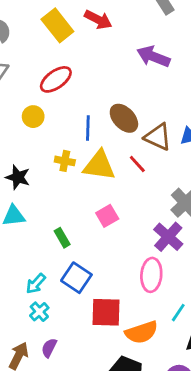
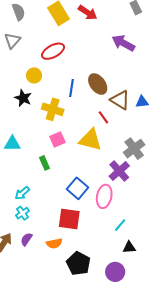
yellow cross: (65, 161) -> (53, 109), size x1.5
yellow triangle: (99, 165) -> (90, 140), moved
black star: (18, 177) -> (23, 98), moved
pink square: (107, 216) -> (57, 139), moved
blue square: (76, 278) -> (78, 188), moved
orange semicircle: (141, 332) -> (54, 243), moved, size x0.7

